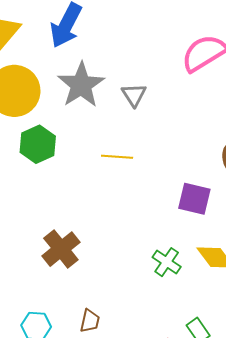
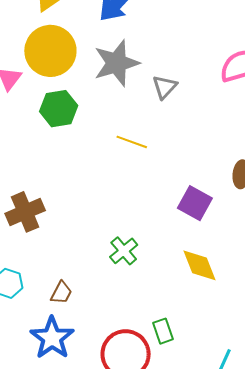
brown cross: (61, 249) -> (25, 212), moved
green cross: (167, 262) -> (124, 251), moved

